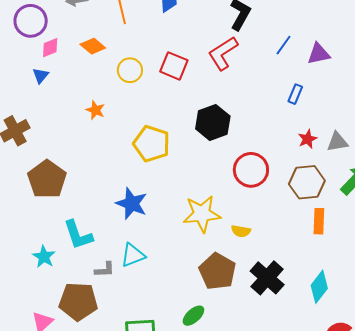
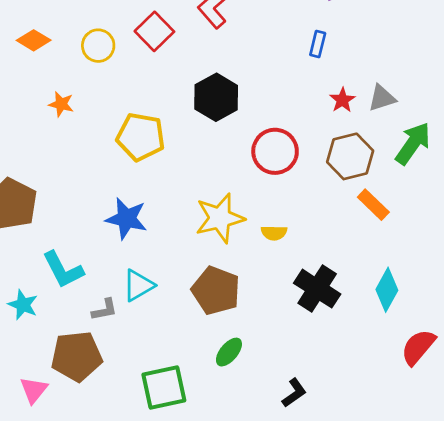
orange diamond: (93, 46) -> (34, 40), moved
red square: (174, 66) -> (154, 31), turned 32
orange rectangle: (319, 221) -> (373, 205), turned -40
brown pentagon: (217, 271) -> (216, 290), moved

